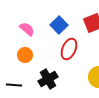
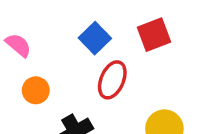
pink semicircle: (27, 29) -> (18, 45), moved

